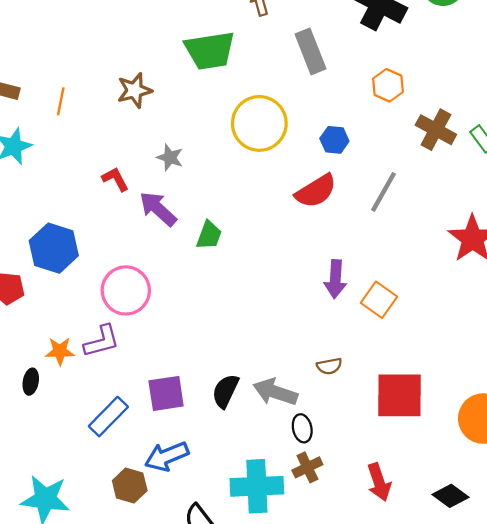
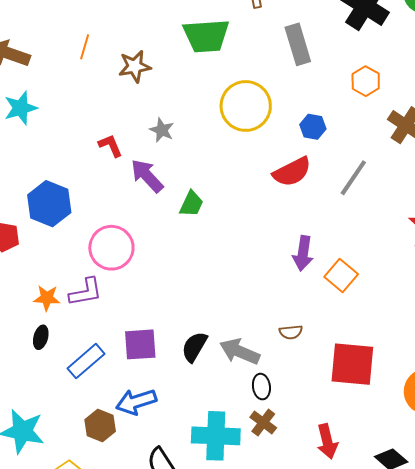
orange line: (61, 101) -> (85, 47), moved
black ellipse: (31, 382) -> (41, 337), moved
brown cross: (307, 467) -> (263, 423), turned -32

